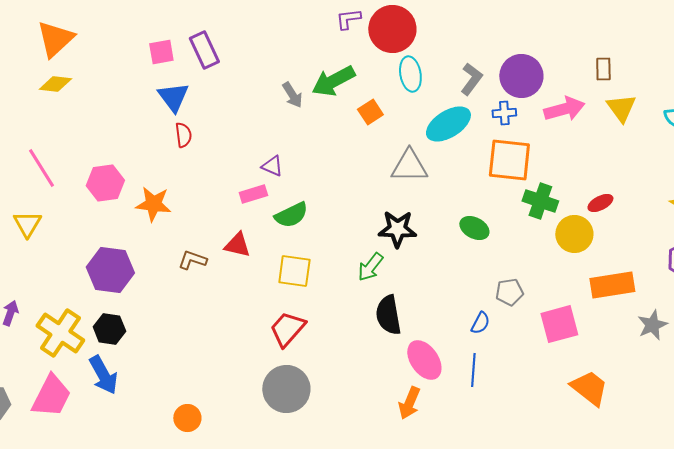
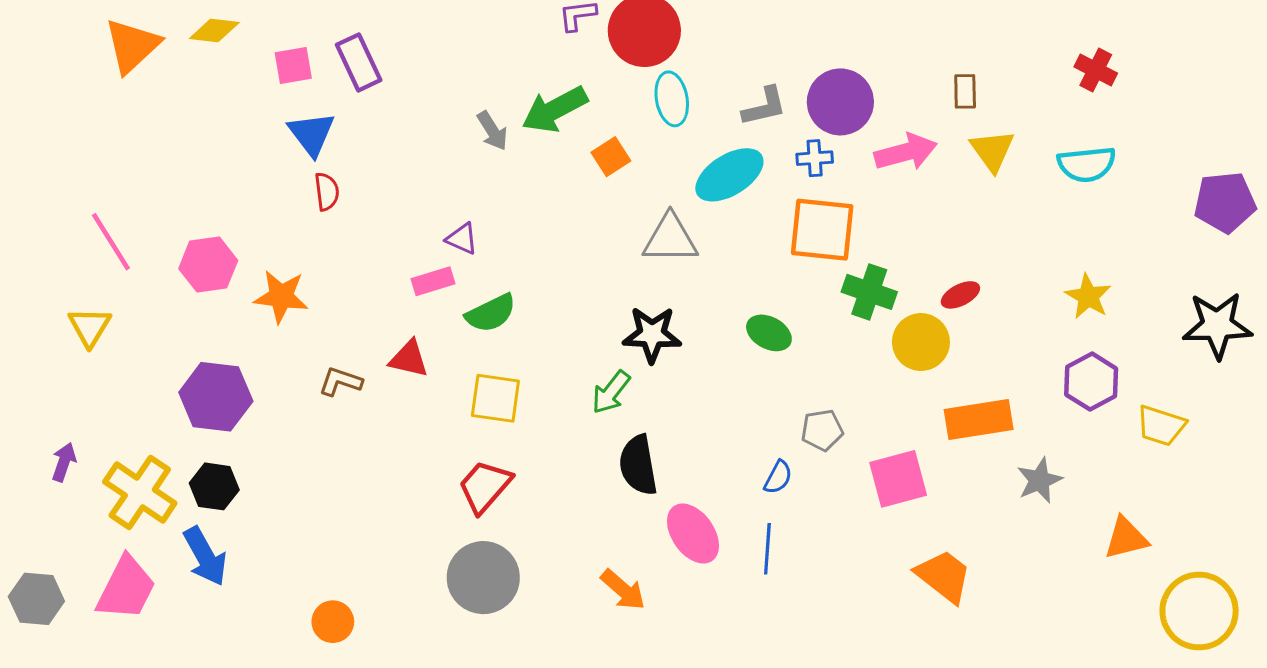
gray L-shape: (471, 79) -> (764, 106), turned 40
yellow diamond: (55, 84) -> (214, 31), moved
orange arrow: (409, 403) -> (623, 590), moved, turned -72

